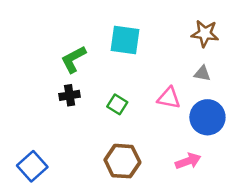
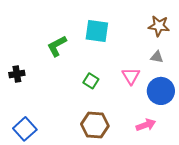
black cross: (70, 95) -> (17, 74), moved
pink triangle: (169, 98) -> (131, 76), turned 48

